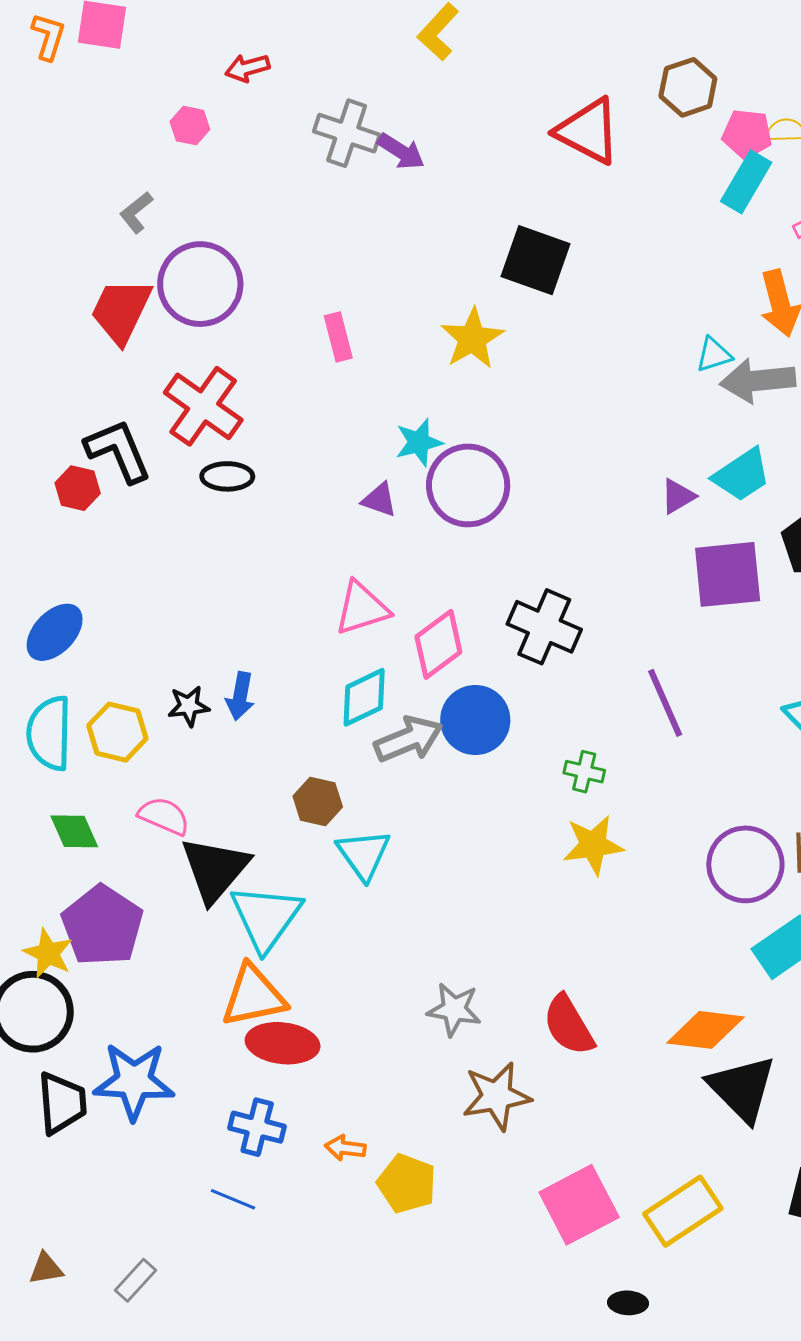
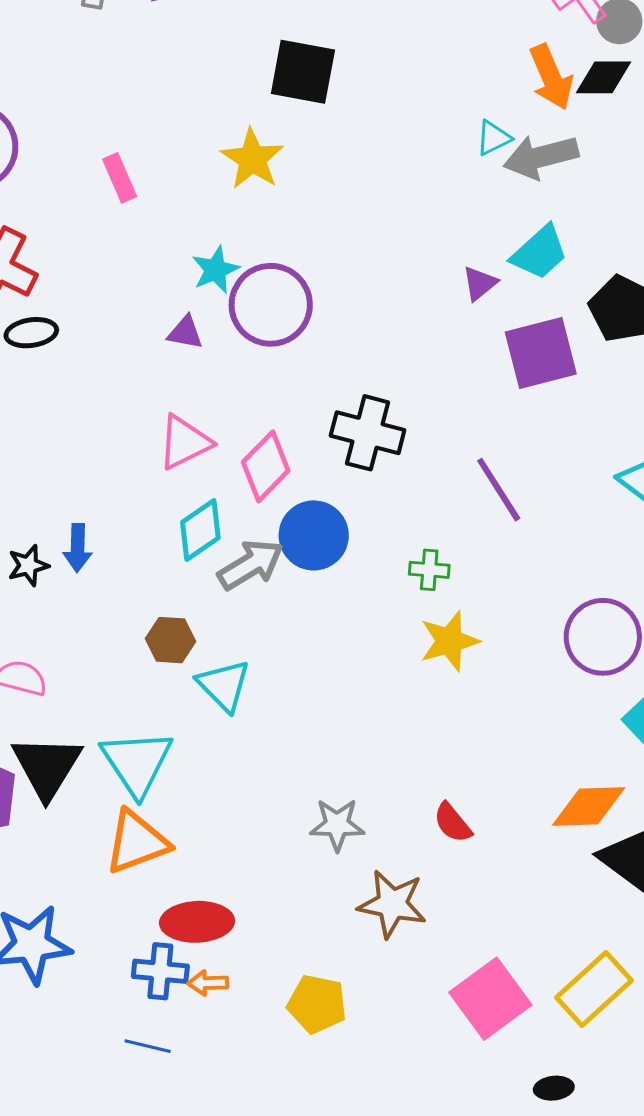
black triangle: (215, 869) -> (47, 767), moved
red semicircle: (569, 1025) -> (453, 823), size x0.7
red ellipse: (283, 1043) -> (197, 922), moved
brown star: (497, 1096) -> (392, 904), turned 30
orange arrow: (345, 1148) -> (208, 983), moved

